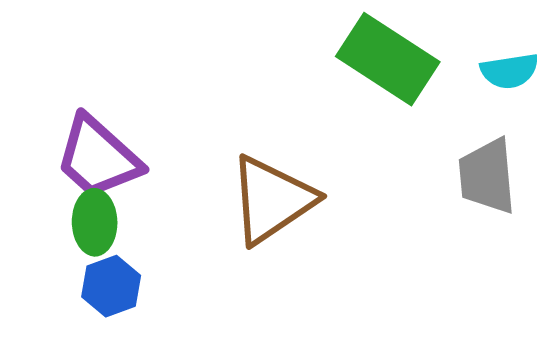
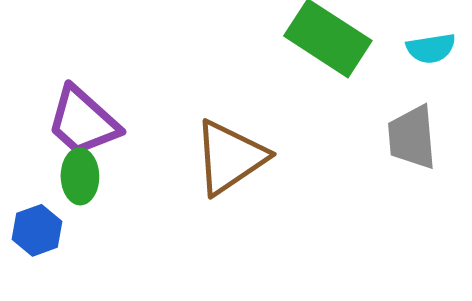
blue hexagon: (111, 286) -> (37, 230), moved

